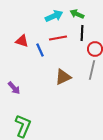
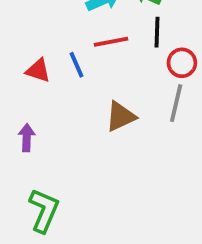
red triangle: (22, 41) -> (38, 70), moved
purple arrow: (14, 88) -> (27, 138), turned -136

